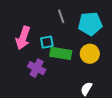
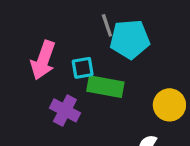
cyan pentagon: (90, 24) -> (130, 39), moved
yellow circle: (90, 54) -> (169, 105), moved

